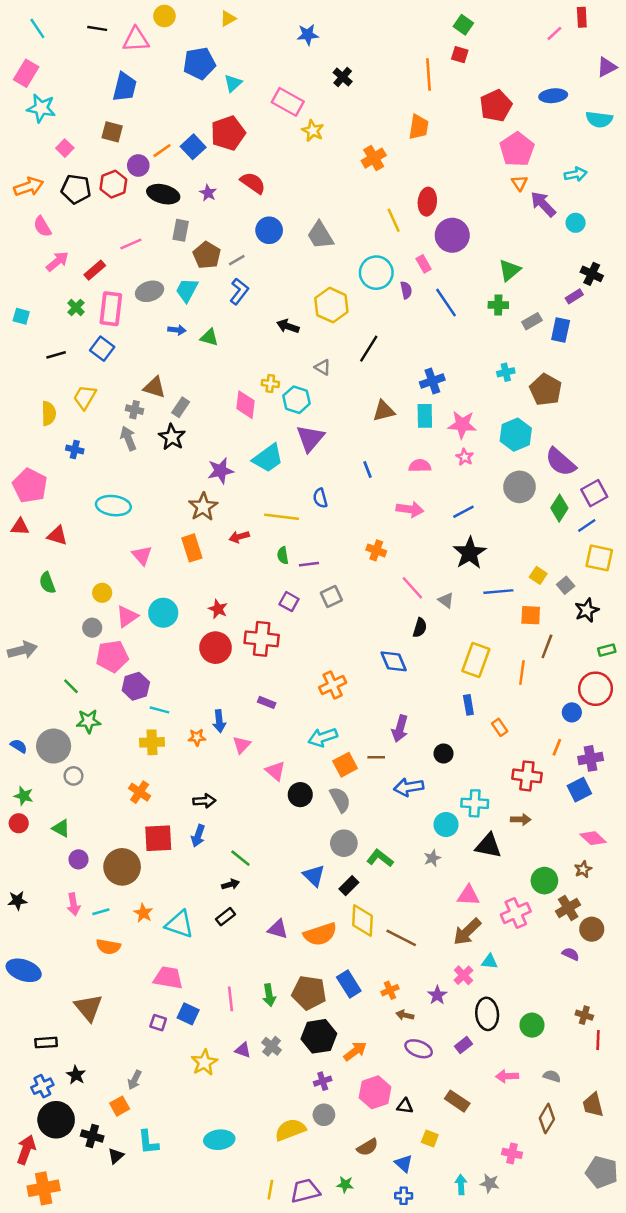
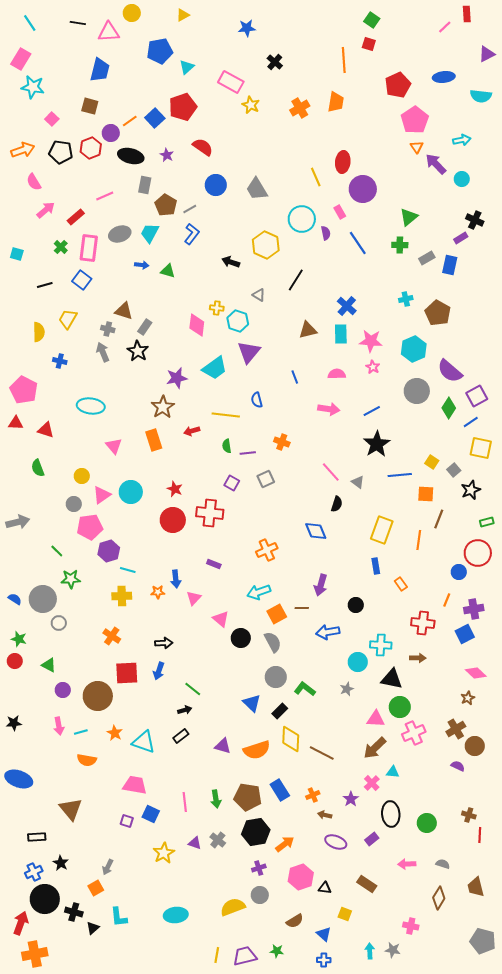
orange cross: (374, 158) -> (300, 108), moved
blue cross: (432, 381) -> (347, 306), turned -30
orange cross: (376, 550) -> (282, 442), moved
green circle: (544, 881) -> (400, 707), moved

